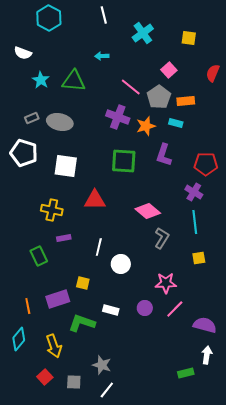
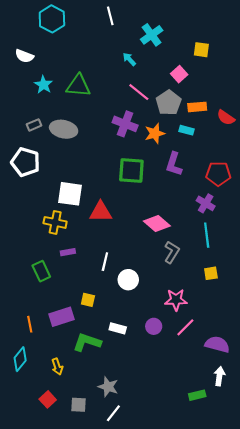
yellow square: (189, 38) -> (201, 50), moved
cyan arrow: (102, 56) -> (129, 59), moved, turned 48
red semicircle: (213, 73) -> (226, 118), moved, turned -78
white square: (66, 166) -> (70, 194), moved
yellow arrow: (54, 346) -> (57, 367), size x0.7

